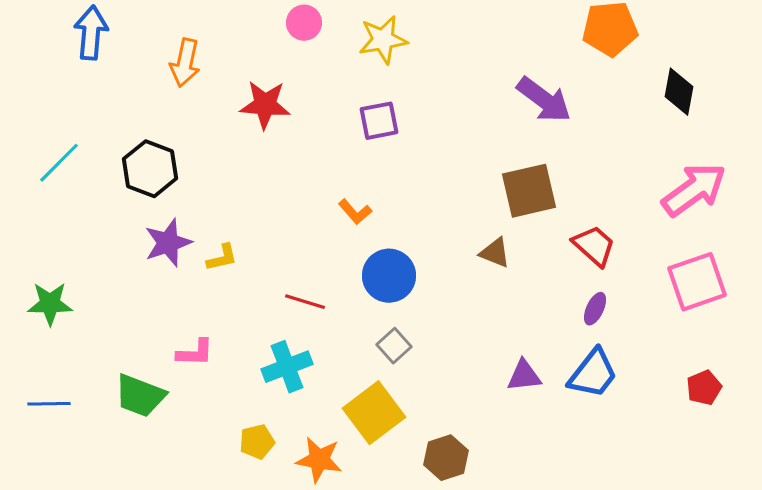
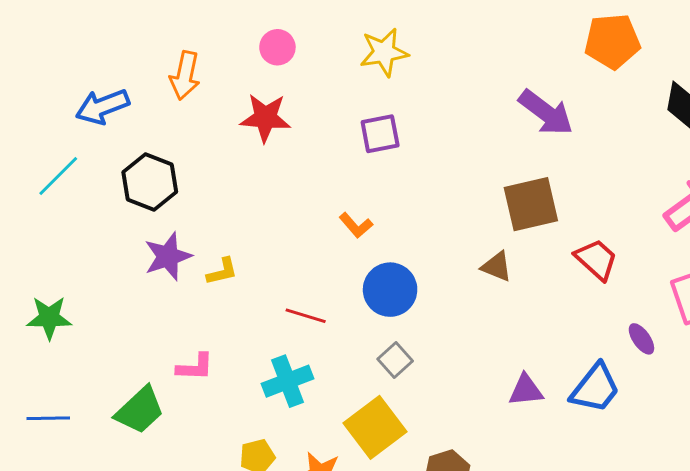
pink circle: (304, 23) -> (277, 47), moved
blue arrow: (91, 33) -> (102, 107), moved, turned -116
purple ellipse: (595, 309) -> (641, 339), moved, turned -60
green trapezoid: (140, 396) -> (140, 410), turned -64

